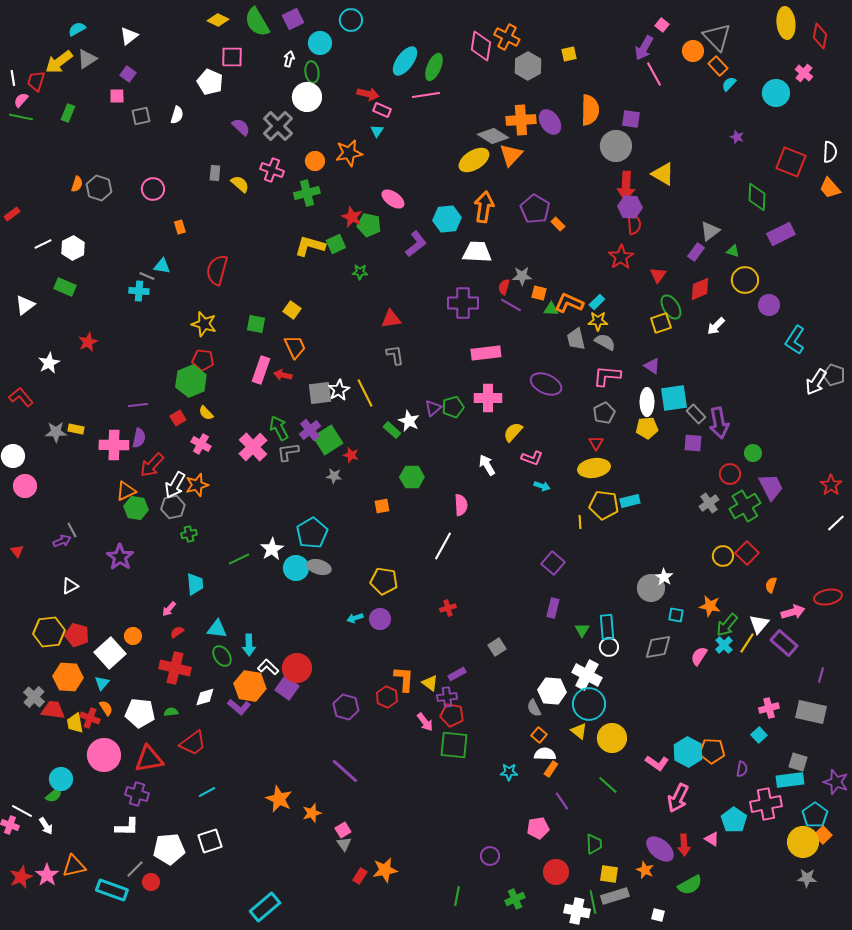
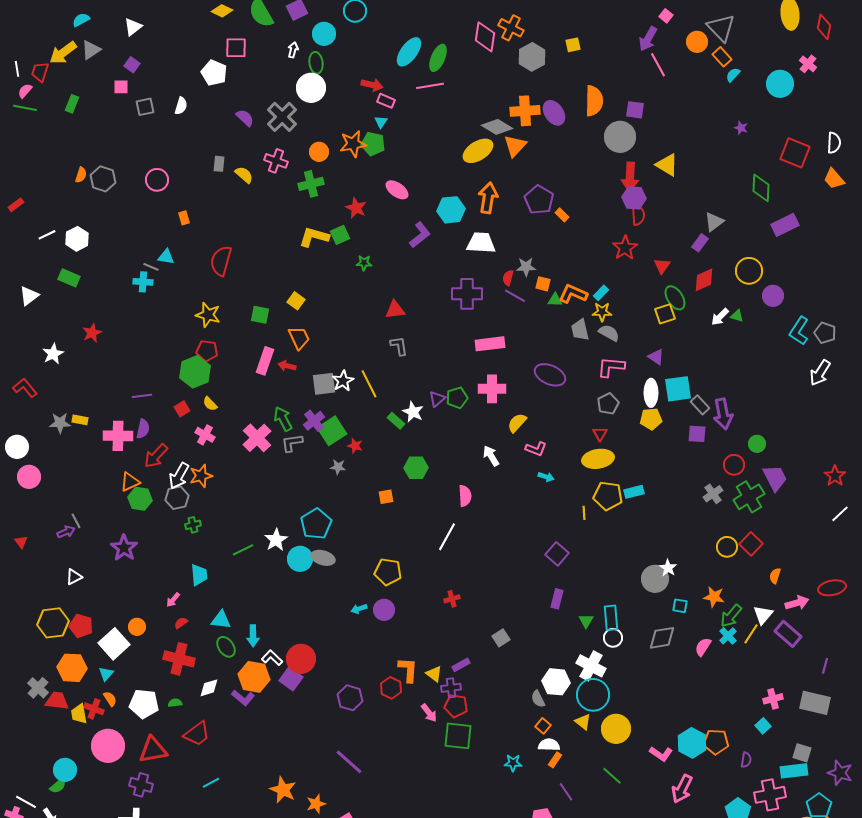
green pentagon: (369, 225) -> (373, 144), moved
green triangle: (733, 251) -> (737, 316), moved
gray pentagon: (834, 375) -> (825, 333), moved

